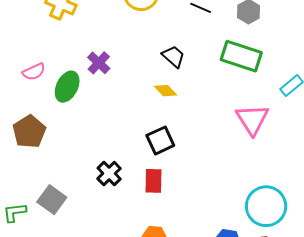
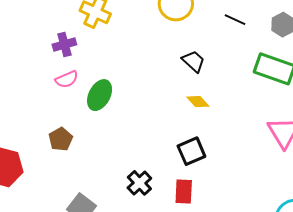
black trapezoid: (173, 56) -> (193, 61), moved
purple cross: (99, 63) -> (64, 45), moved, turned 30
brown pentagon: (29, 132) -> (61, 139), size x0.7

